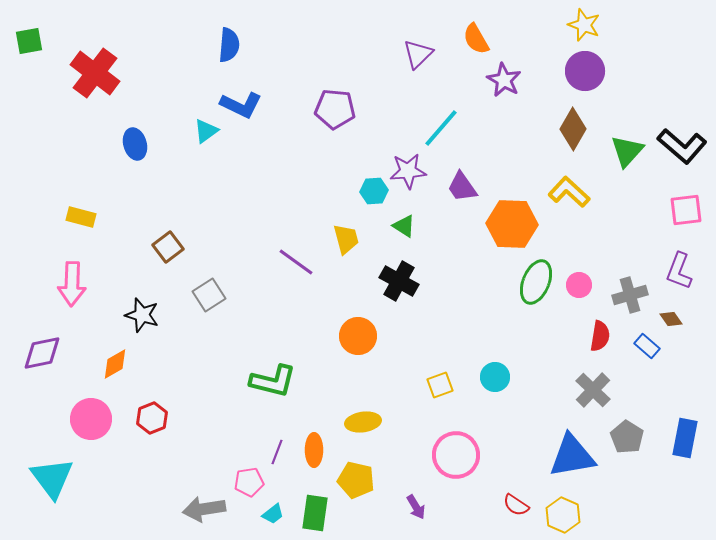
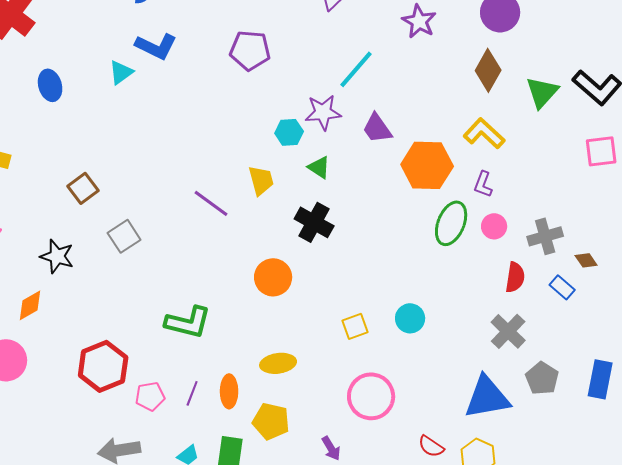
purple L-shape: (679, 271) -> (483, 184), moved, size x0.7
red hexagon: (152, 418) -> (103, 366), moved, size x1.6
pink pentagon: (249, 482) -> (150, 396), moved

